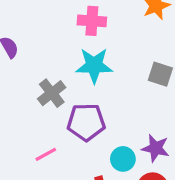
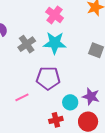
pink cross: (92, 21) -> (55, 15), turned 30
gray cross: (52, 93) -> (27, 44), moved

